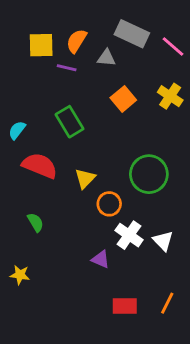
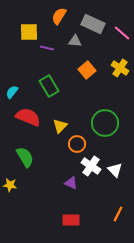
orange semicircle: (77, 41) -> (59, 16), moved
green semicircle: (35, 222) -> (25, 157), size x1.5
yellow star: (20, 275) -> (10, 185), moved
red rectangle: (125, 306) -> (71, 220), moved

